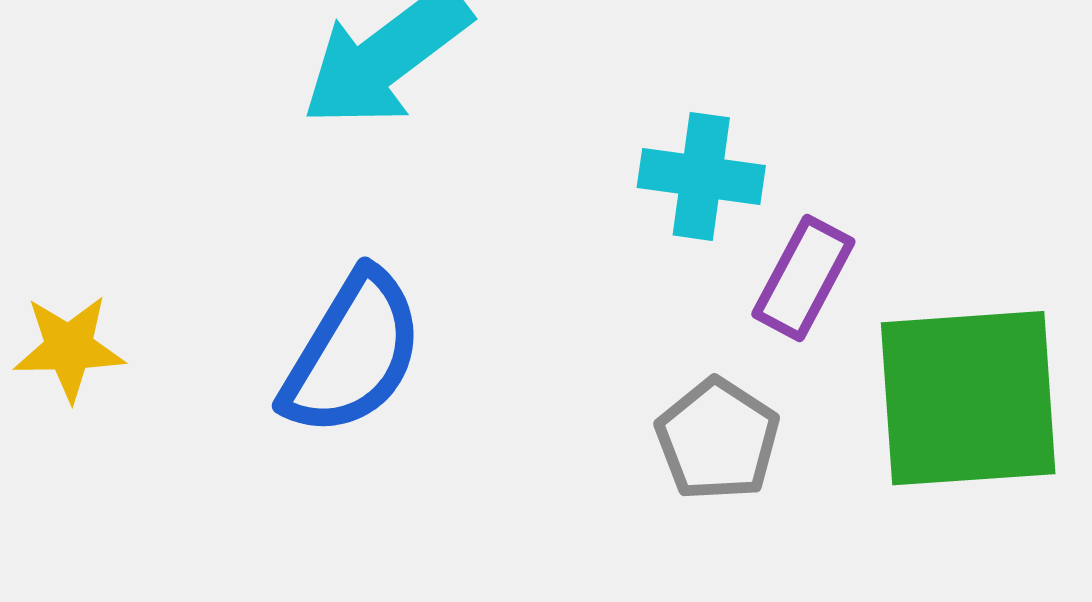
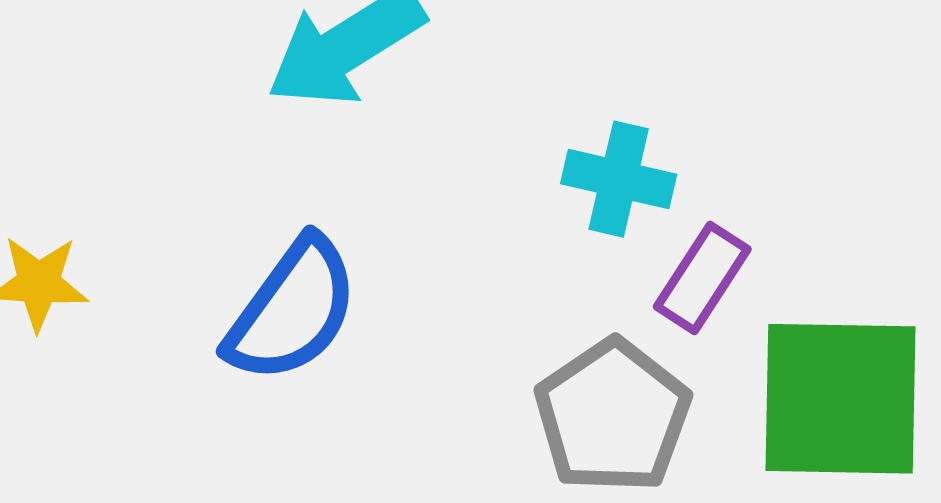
gray pentagon: (718, 440) -> (613, 416), size x1.4

